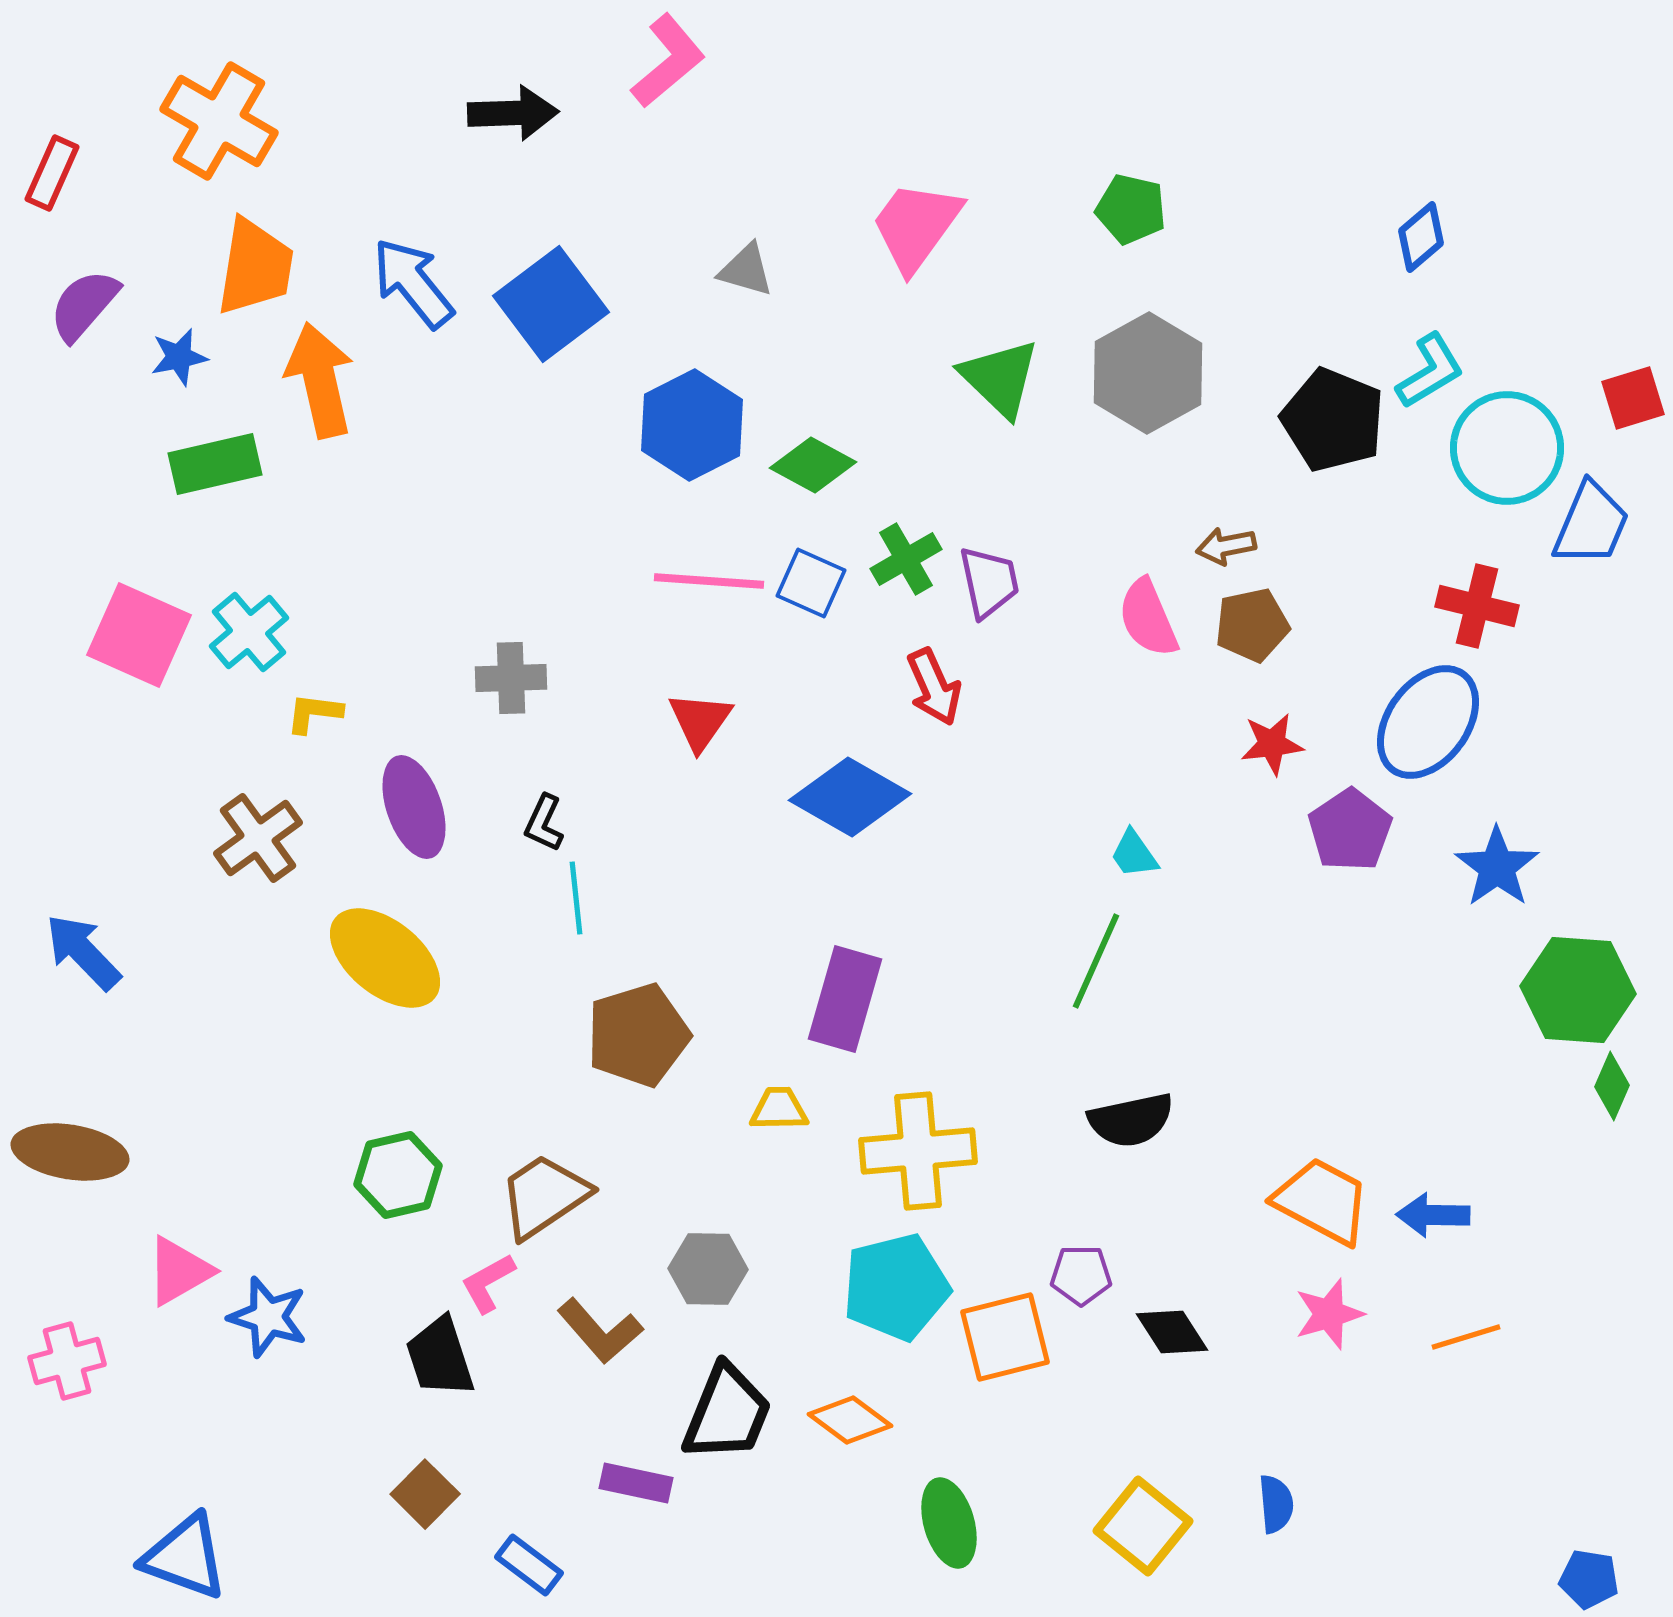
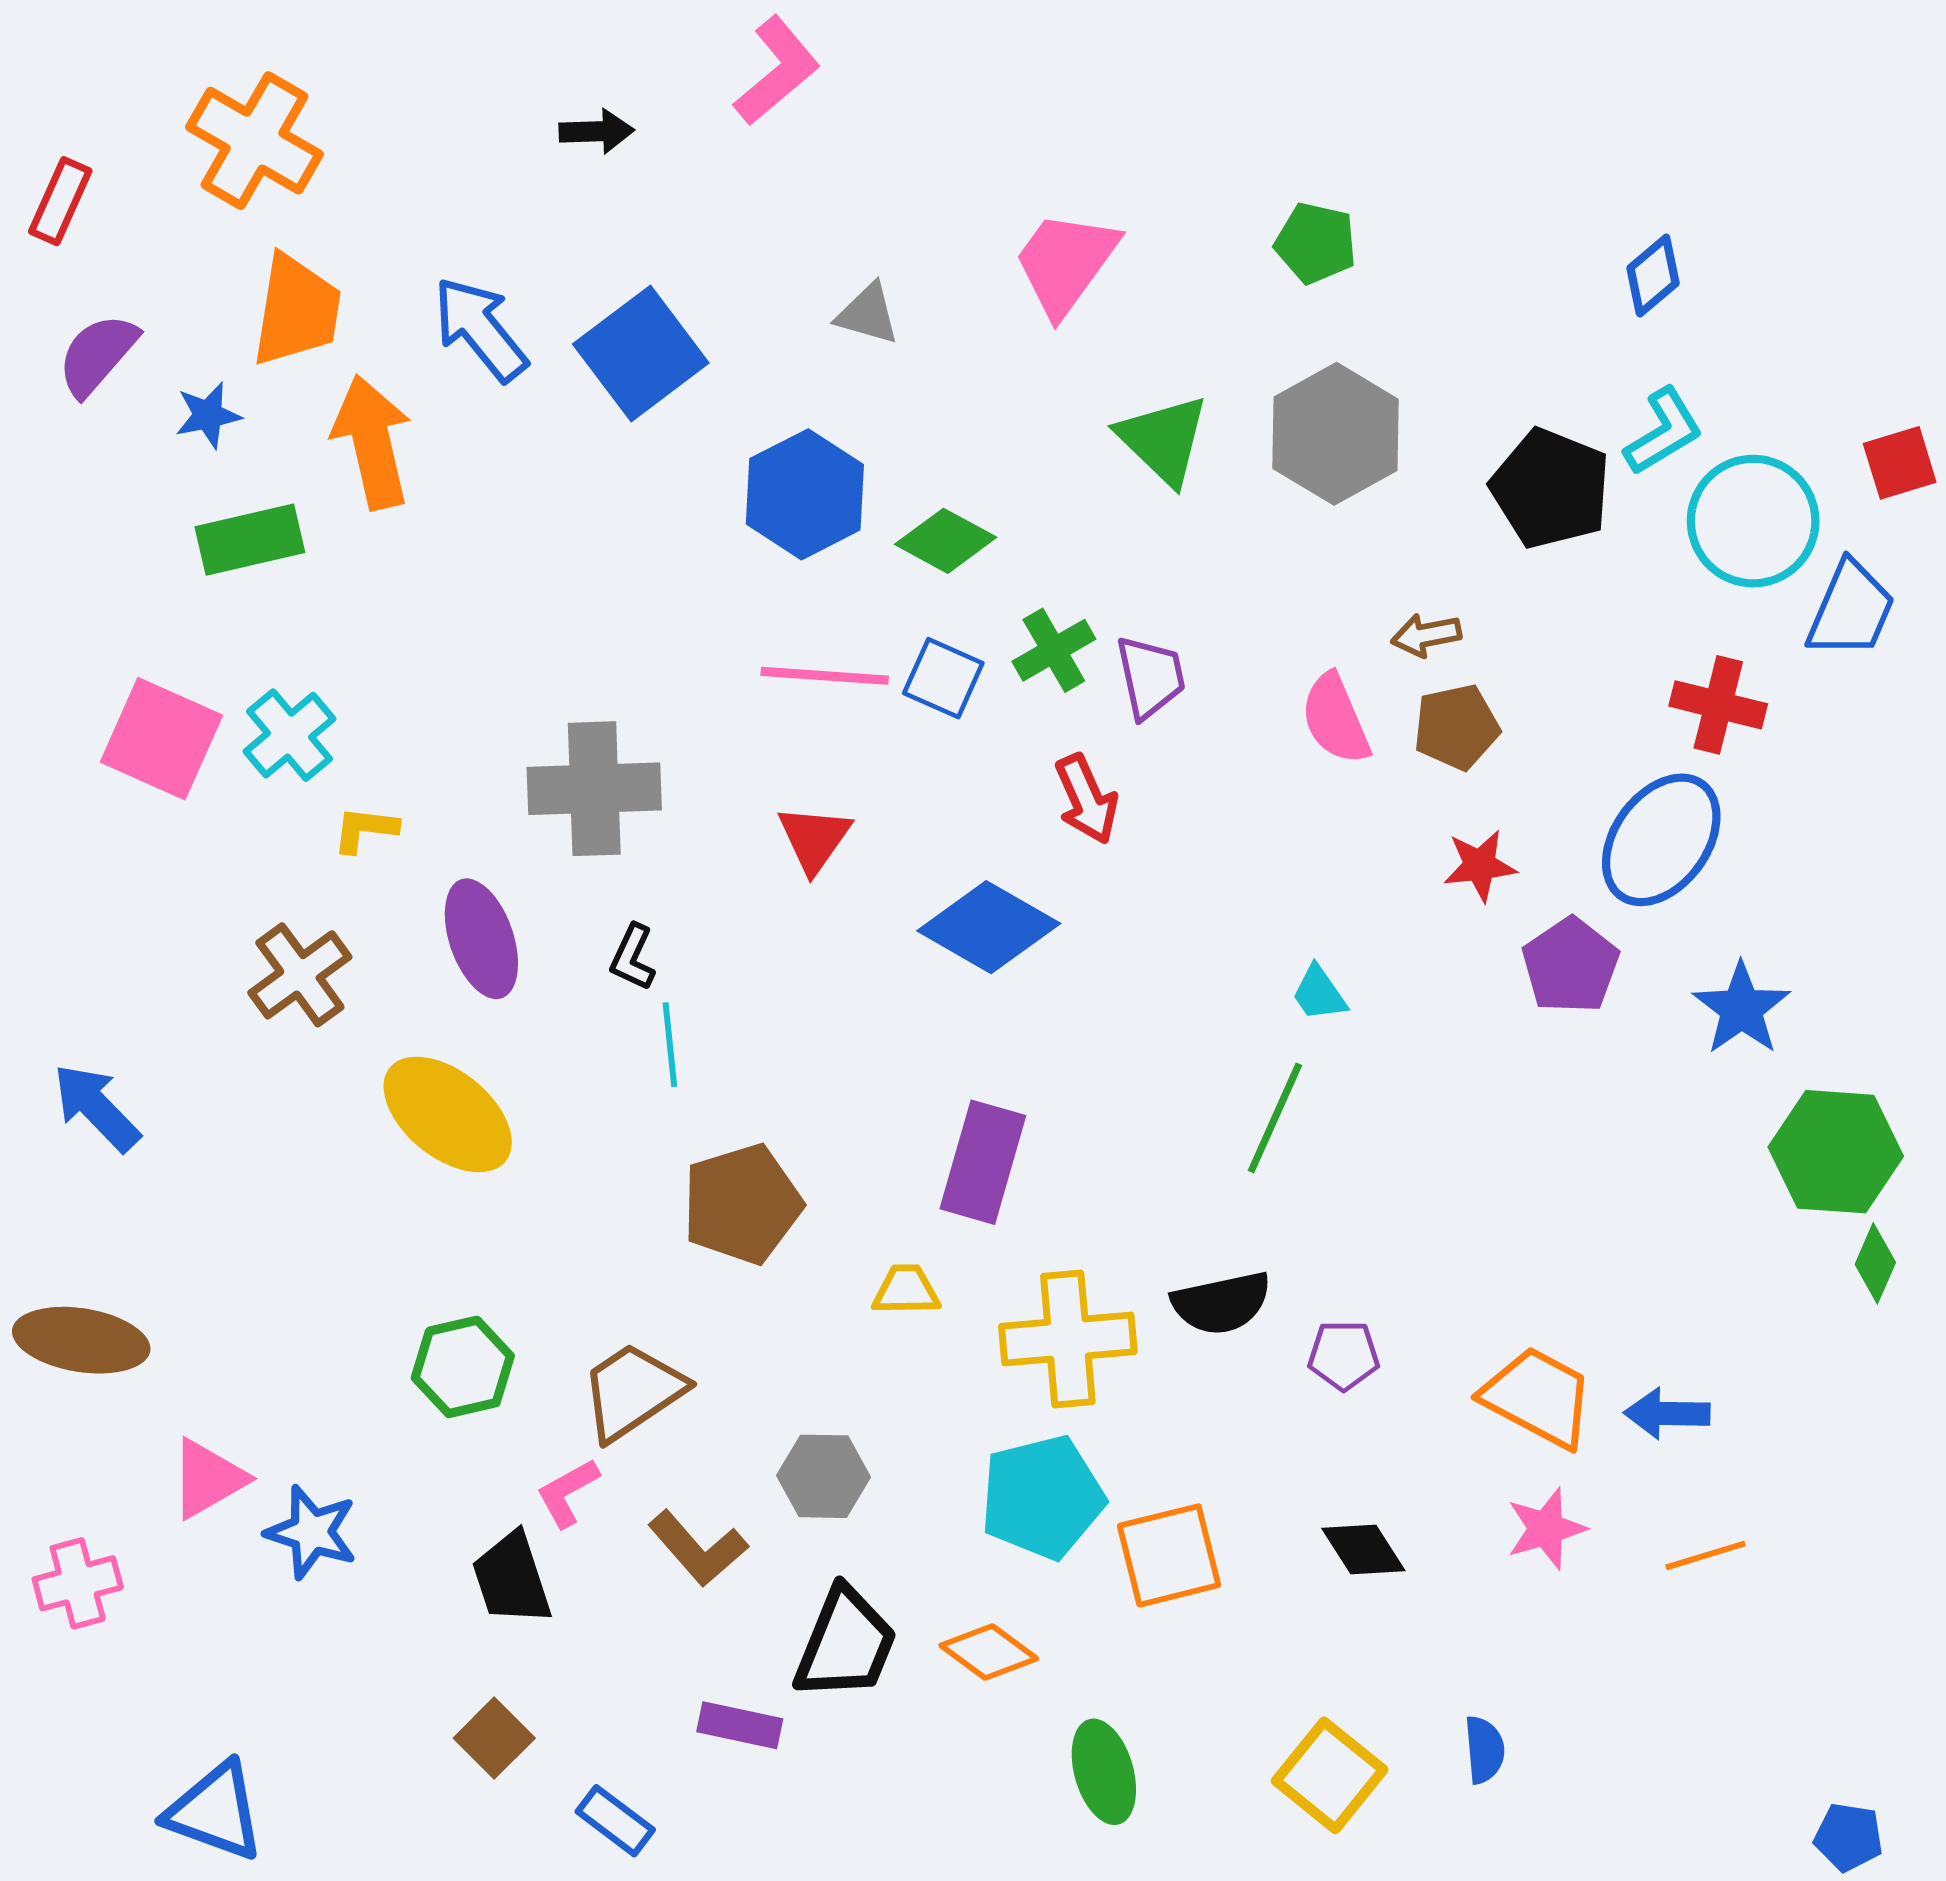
black arrow: (513, 113) -> (597, 131), size x0.7
gray cross: (511, 678) -> (594, 789), size x1.6
black semicircle: (1131, 1120) -> (1221, 1303), moved
purple pentagon: (1081, 1275) -> (1344, 1355), moved

